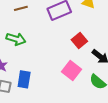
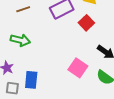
red square: (79, 41) -> (86, 23), moved

